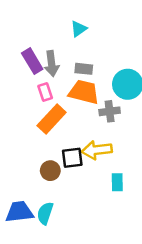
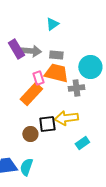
gray arrow: (52, 64) -> (31, 51), turned -78
pink rectangle: (45, 92) -> (38, 78), moved
cyan rectangle: (117, 182) -> (82, 143), turned 56

